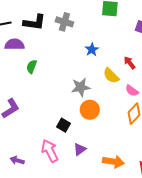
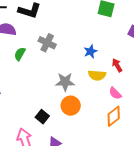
gray cross: (64, 22) -> (47, 43), moved
blue star: (92, 50) -> (90, 51), moved
yellow semicircle: (111, 76) -> (97, 75), turned -48

